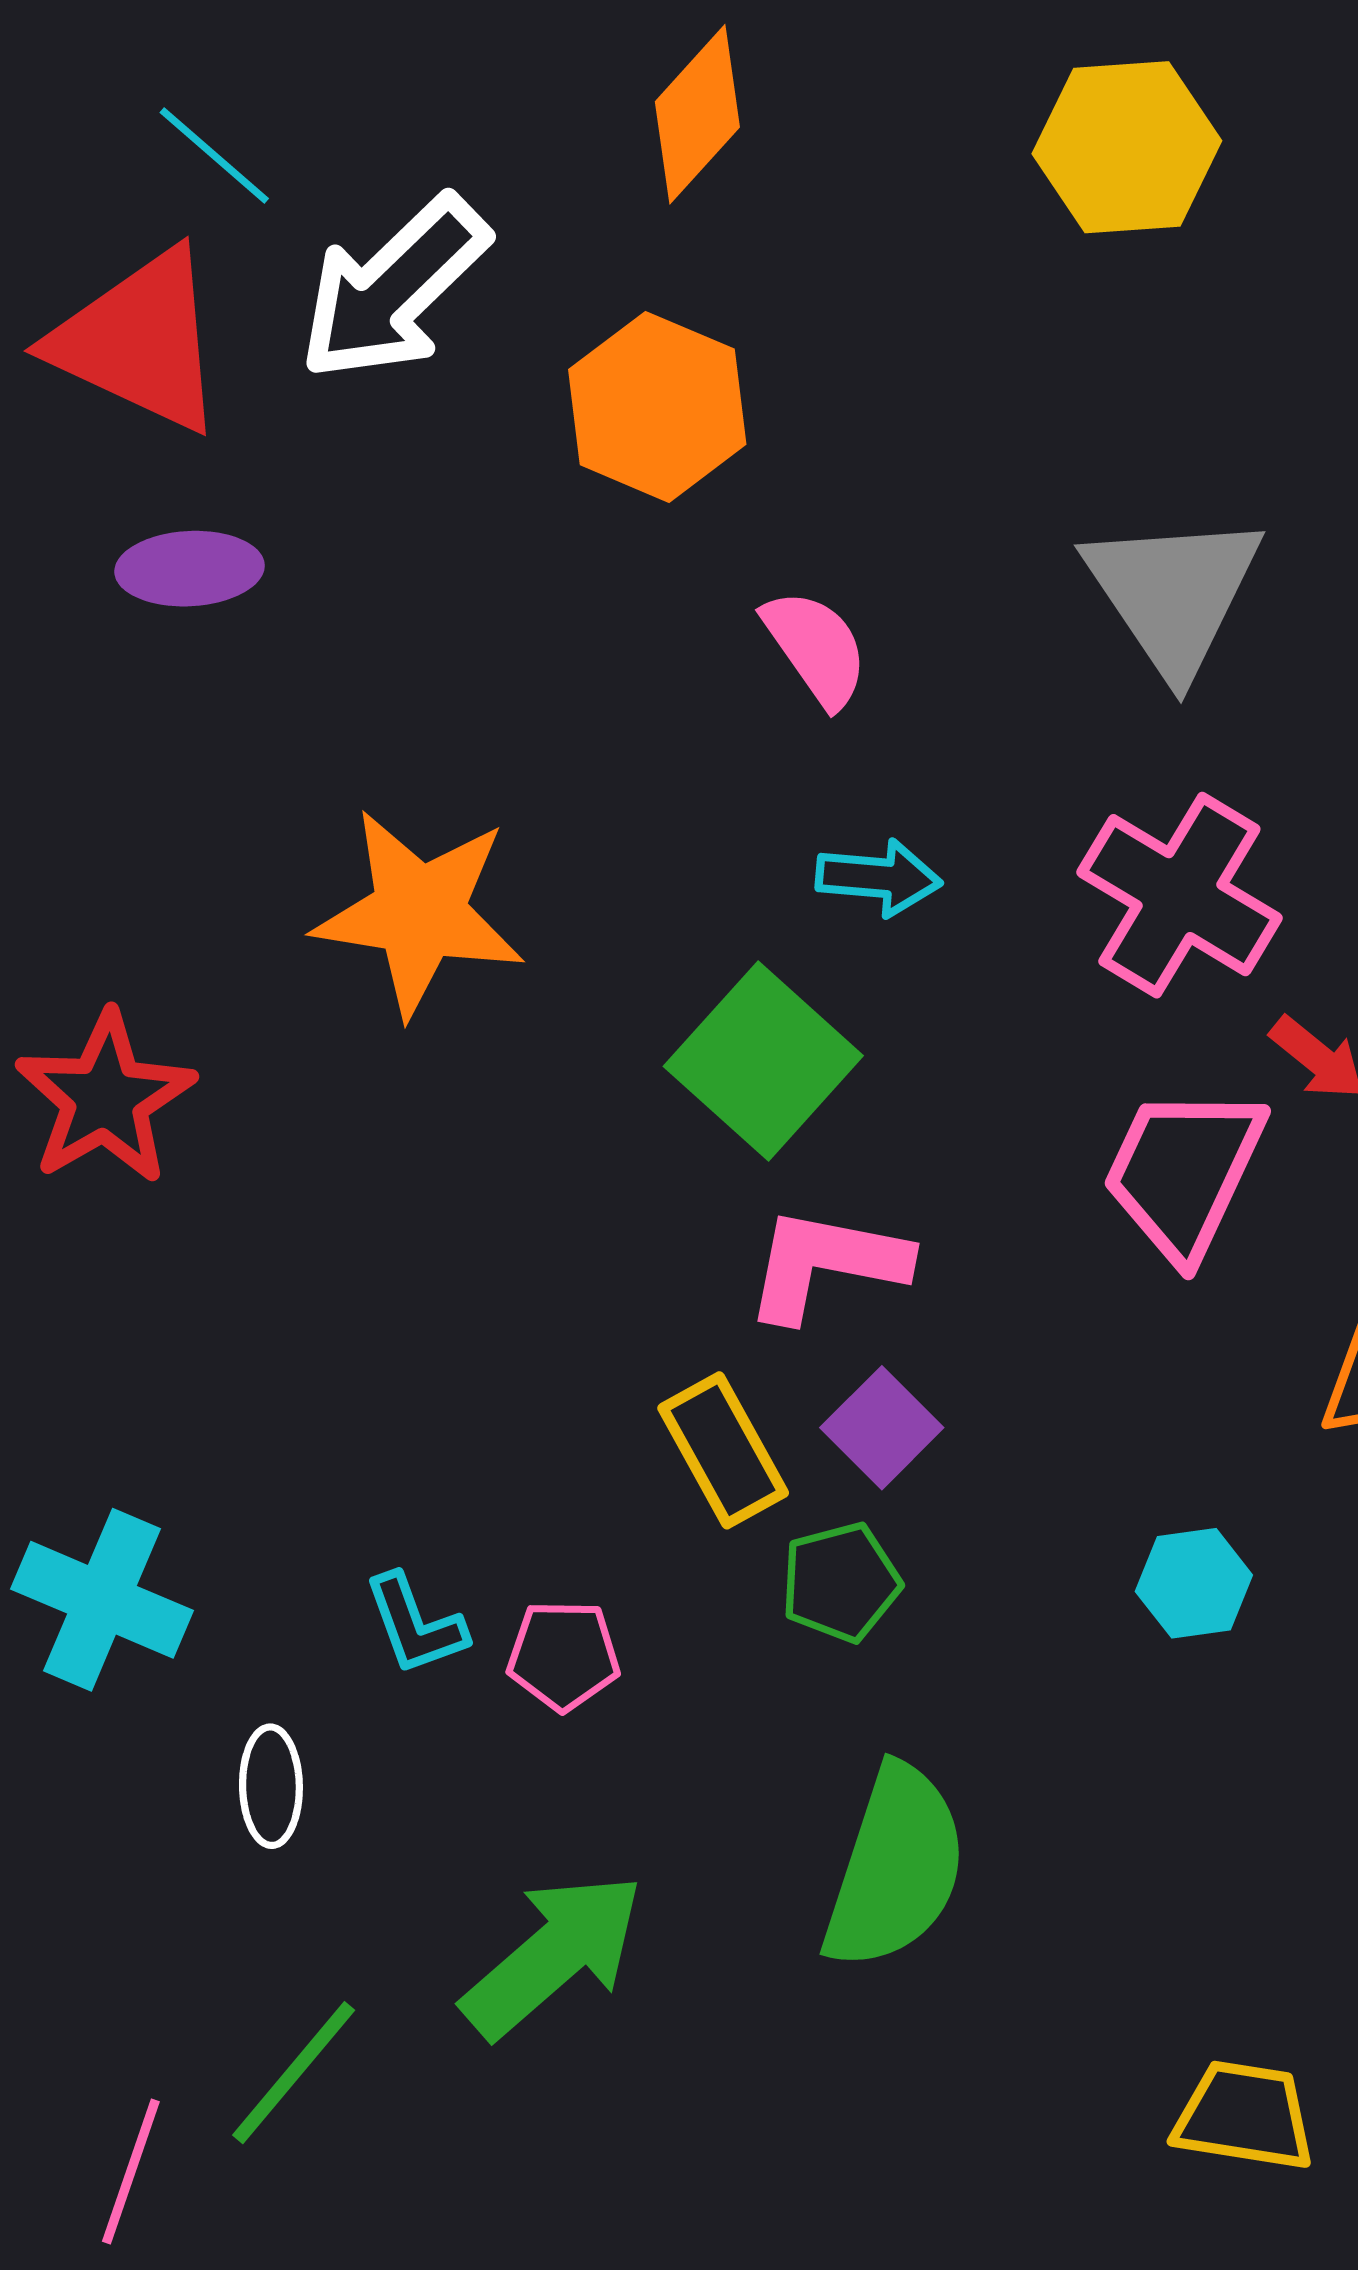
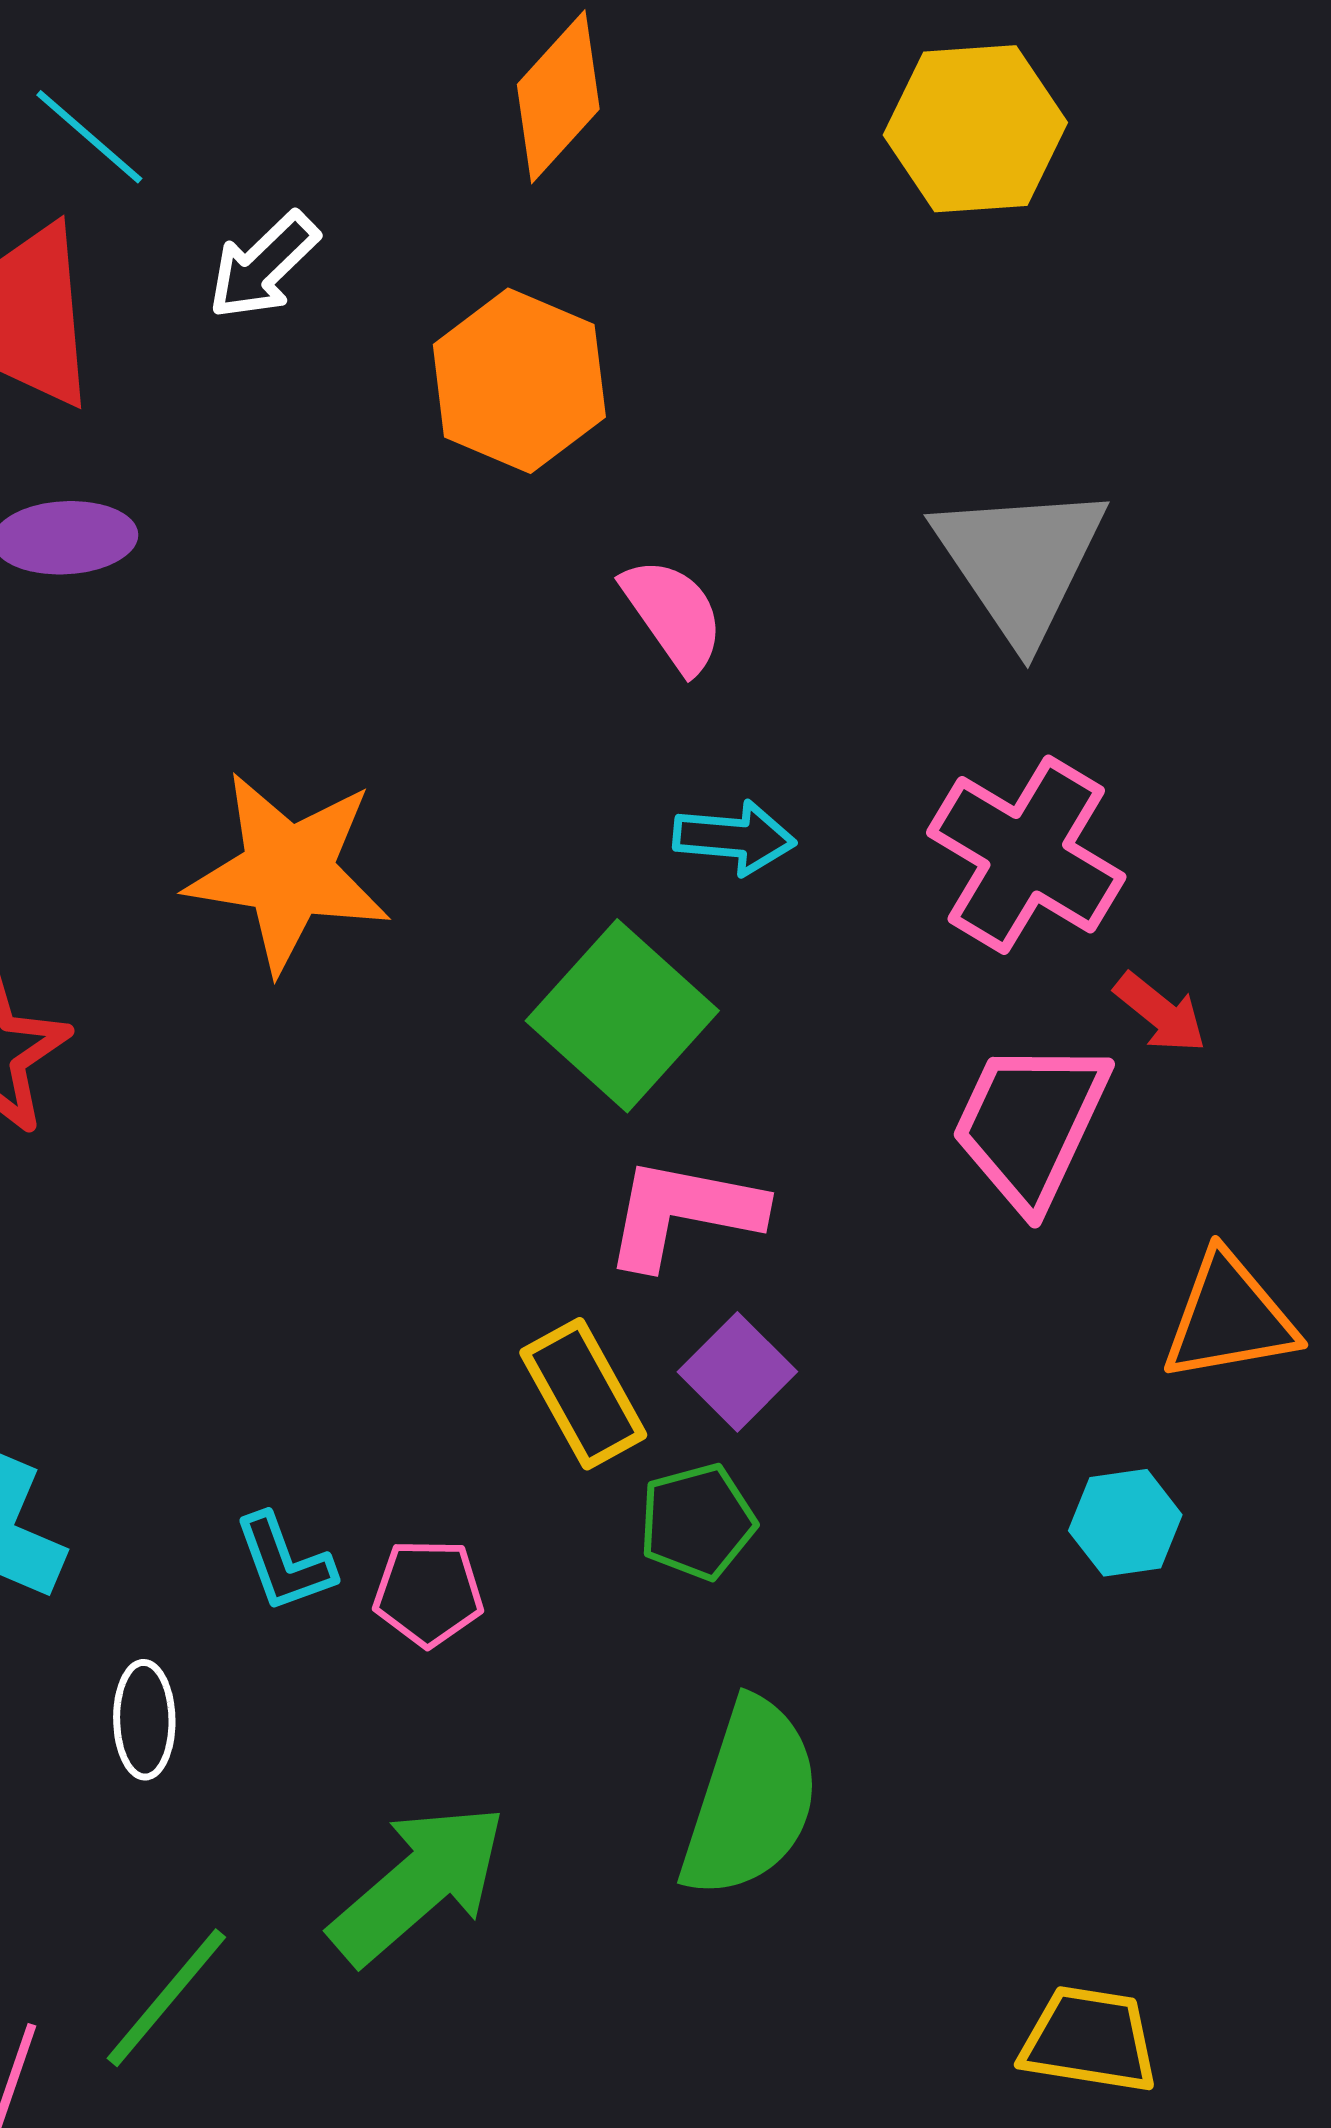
white arrow: (393, 288) -> (263, 266), size x0.6
cyan hexagon: (1194, 1583) -> (1125, 1523), moved

